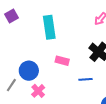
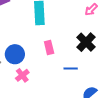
pink rectangle: (62, 61) -> (49, 48), turned 56

